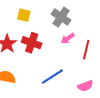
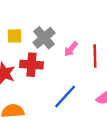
gray cross: (61, 17) -> (44, 38), moved, turned 30

